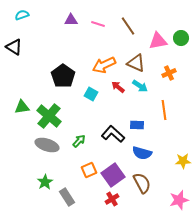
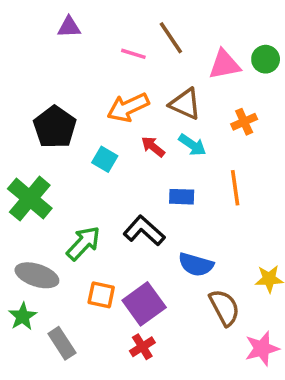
pink line: (98, 24) -> (133, 54), moved
blue rectangle: (137, 125) -> (182, 197), moved
green arrow: (79, 141) -> (83, 243), size x1.5
gray ellipse: (47, 145) -> (37, 275), moved
orange square: (89, 170) -> (101, 295), turned 35
brown semicircle: (142, 183) -> (224, 307), moved

